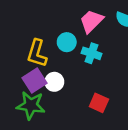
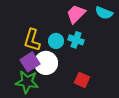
cyan circle: (67, 42) -> (56, 41), moved
white circle: (54, 82) -> (46, 63), size x1.5

